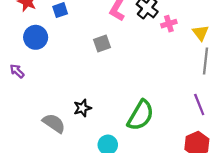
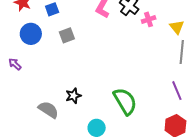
gray square: (102, 44) -> (67, 35), moved
green semicircle: (141, 115) -> (125, 101), turned -60

